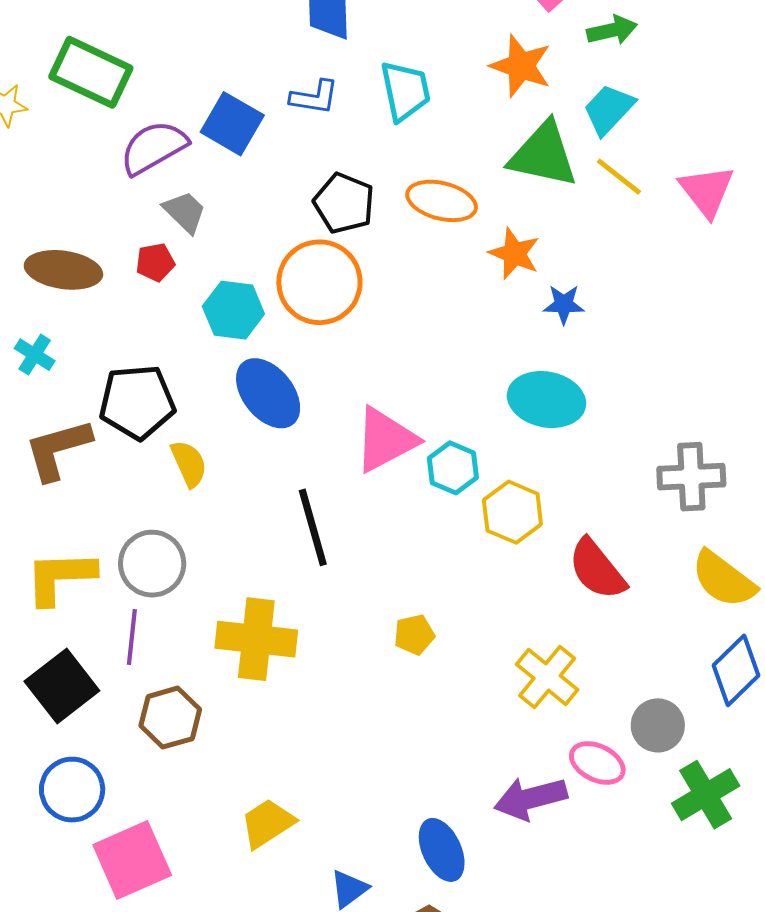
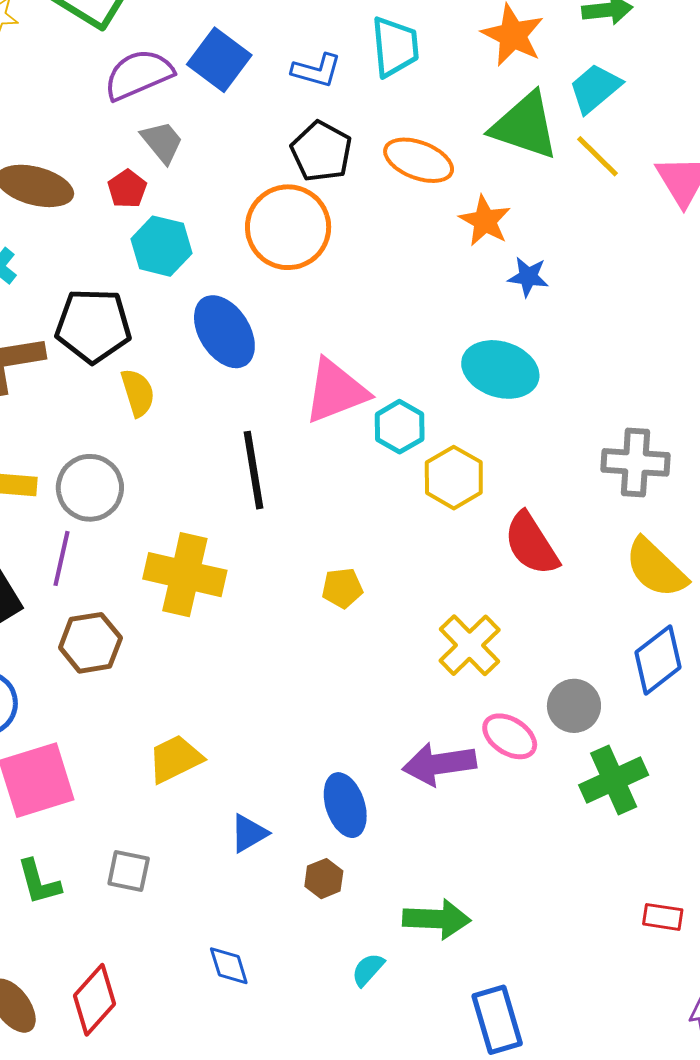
blue L-shape: (314, 97) -> (316, 71), moved
red pentagon: (155, 262) -> (127, 189), turned -30
cyan hexagon: (233, 310) -> (161, 246), moved

